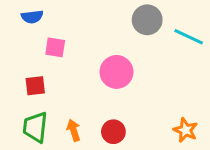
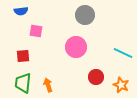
gray circle: (147, 20) -> (85, 15), moved
cyan line: (189, 37) -> (123, 53), moved
red circle: (113, 132) -> (96, 77), moved

